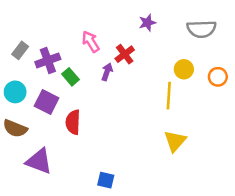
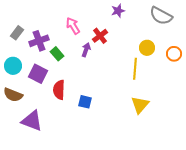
gray semicircle: (201, 29) -> (161, 16), turned 30
blue square: (106, 180) -> (85, 102), moved

